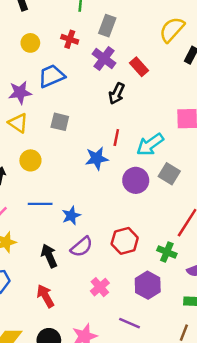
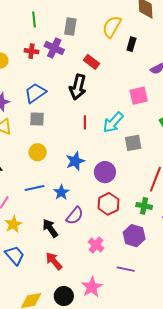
gray rectangle: (107, 26) -> (70, 26), moved
purple cross: (104, 58) -> (54, 48), moved
blue trapezoid: (52, 76) -> (35, 93), moved
black arrow: (117, 94) -> (78, 87), size x1.4
blue star: (97, 158) -> (75, 161), moved
yellow circle: (30, 160) -> (38, 152), moved
gray square: (169, 174) -> (133, 143), turned -30
purple circle: (136, 180) -> (105, 172), moved

